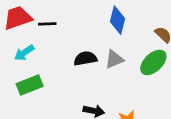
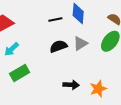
black line: (47, 24) -> (55, 19), moved

